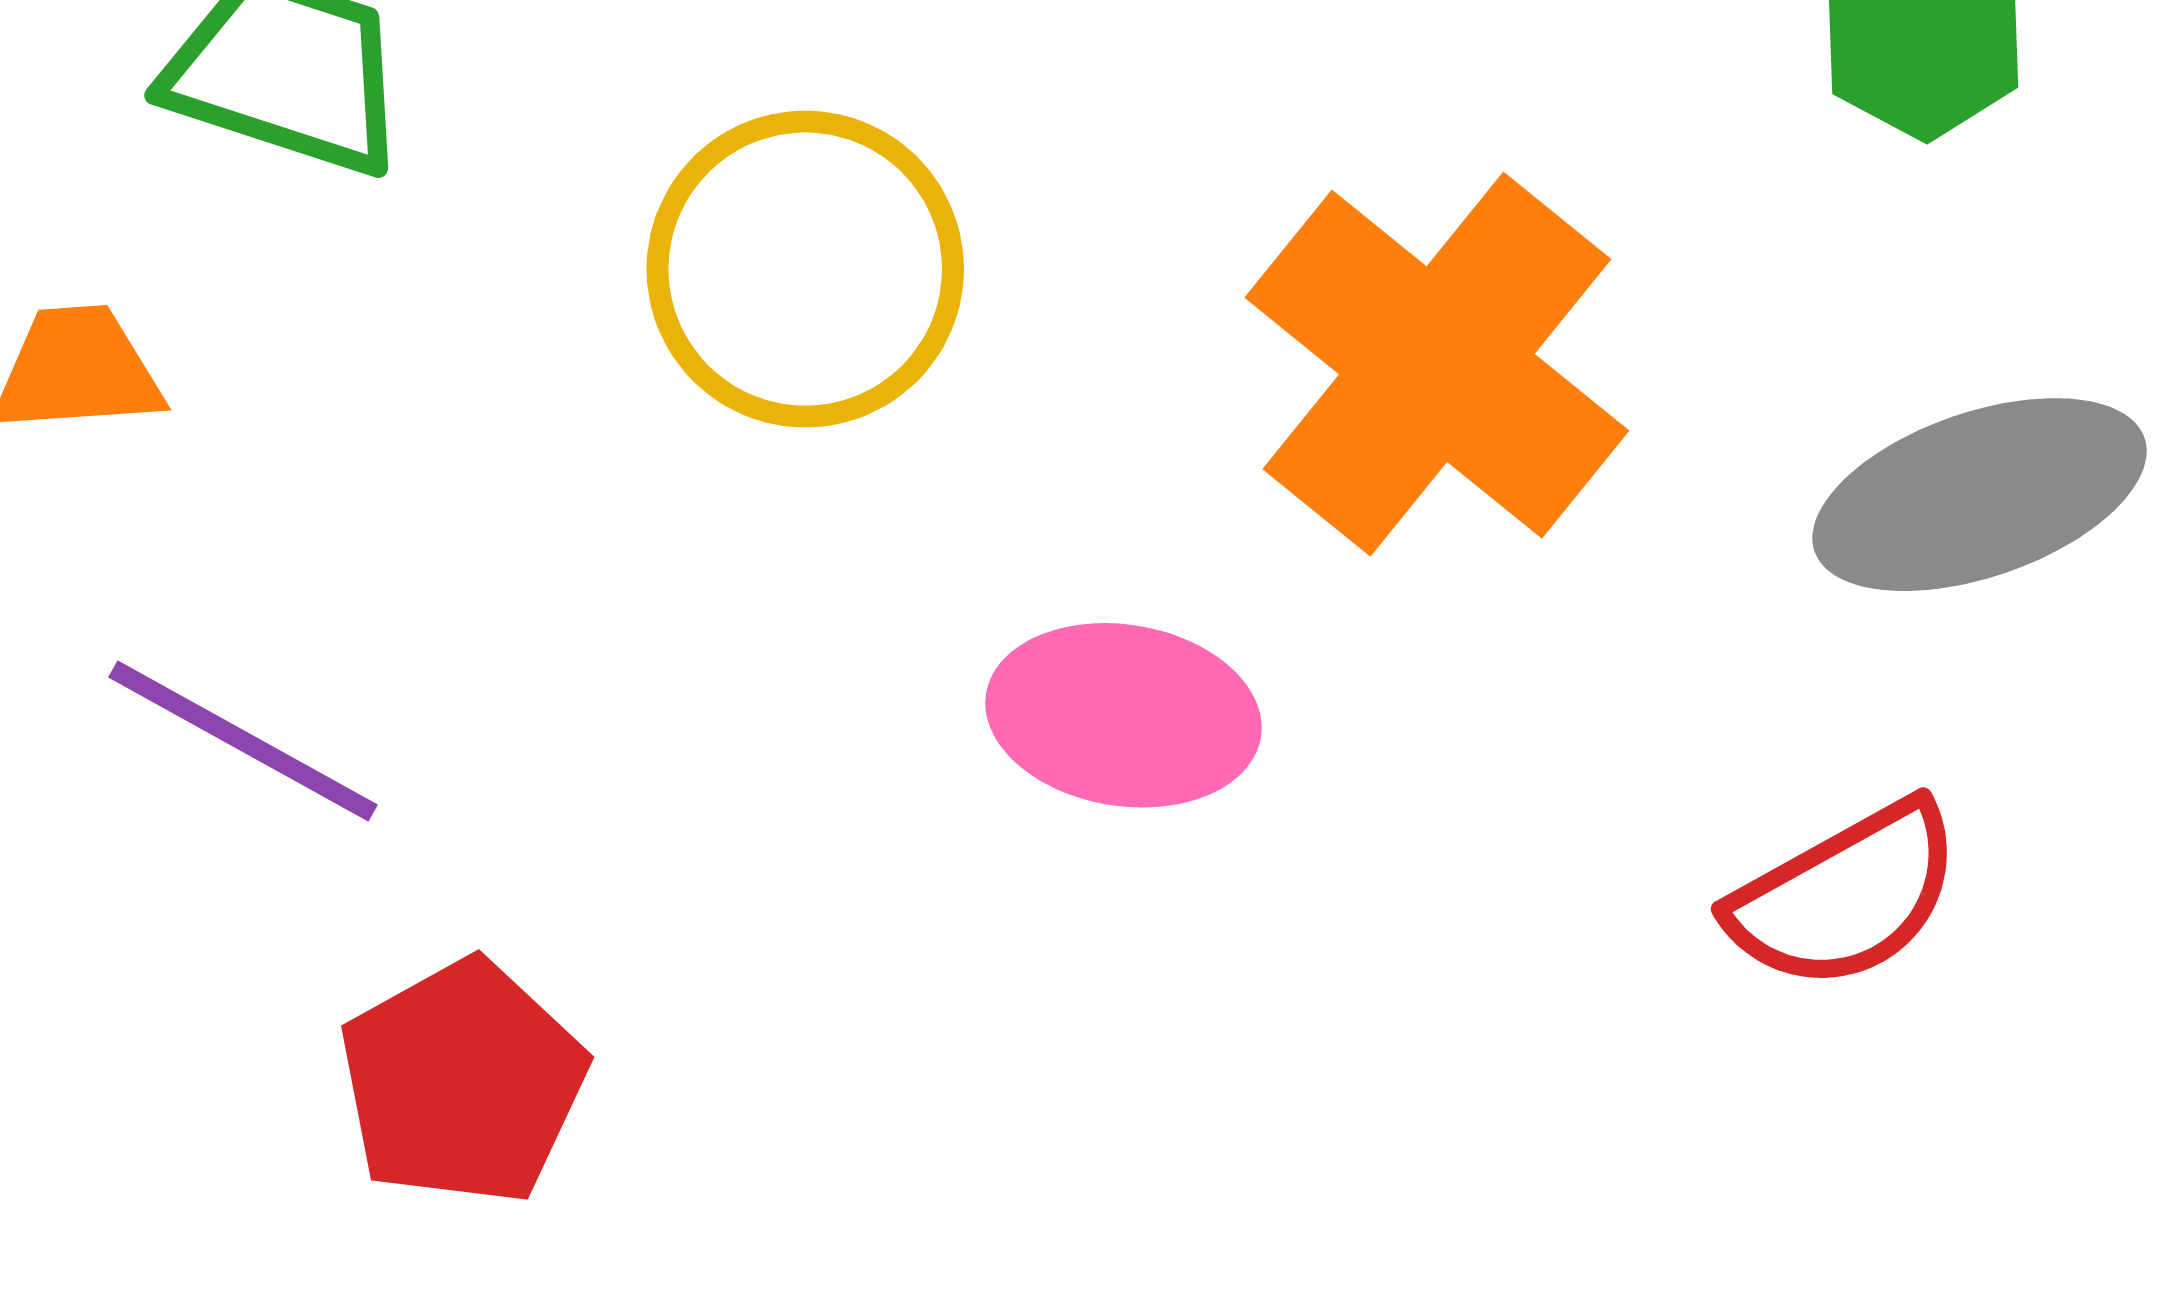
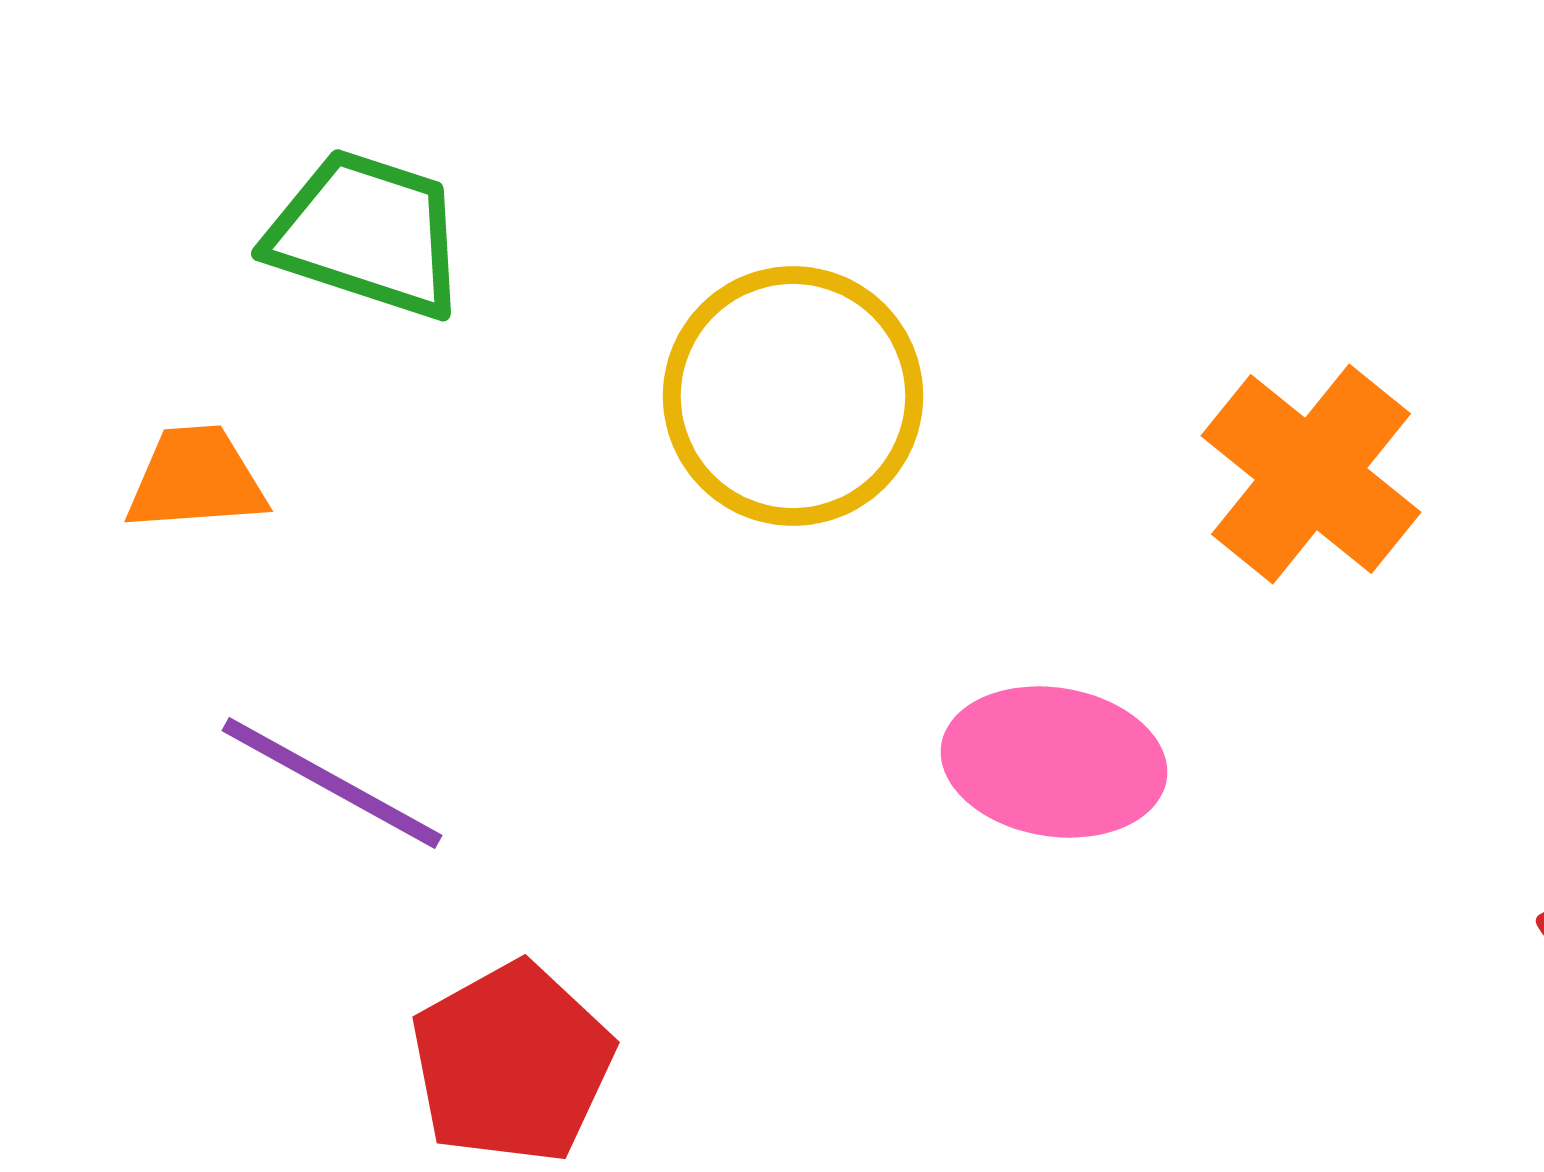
orange cross: (1437, 364) -> (1311, 474), size x0.7

